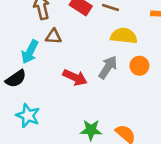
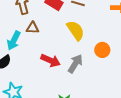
yellow semicircle: (124, 36) -> (76, 30), moved, turned 50
gray arrow: (108, 67) -> (75, 64), moved

